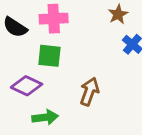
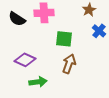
green square: (49, 56) -> (64, 39), moved

